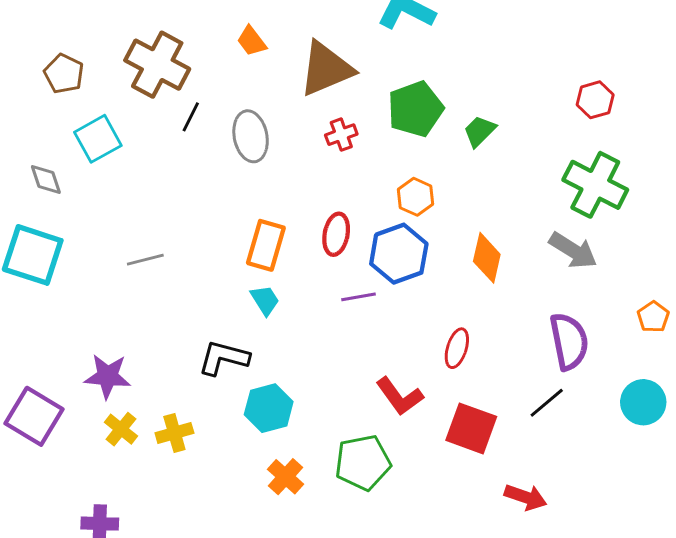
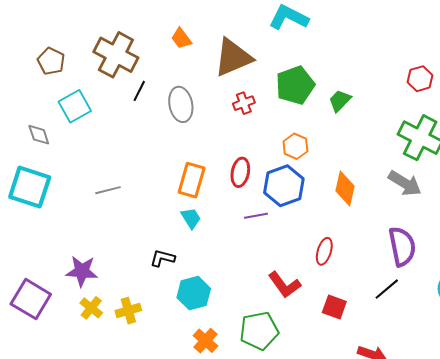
black L-shape: (224, 358) -> (162, 258), size x0.7
red square: (471, 428) -> (334, 307), size x0.7

